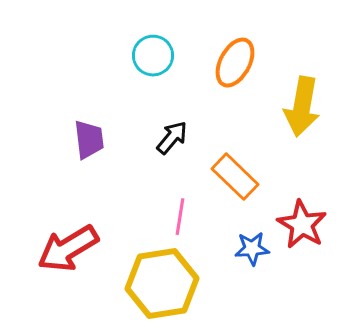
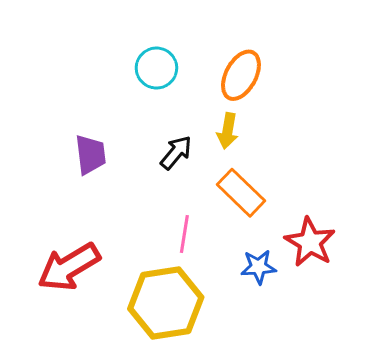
yellow arrow: (302, 107) -> (228, 131), moved, size x0.6

